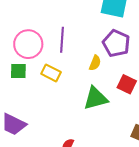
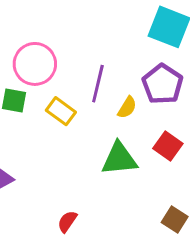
purple line: (62, 40) -> (98, 84), moved

